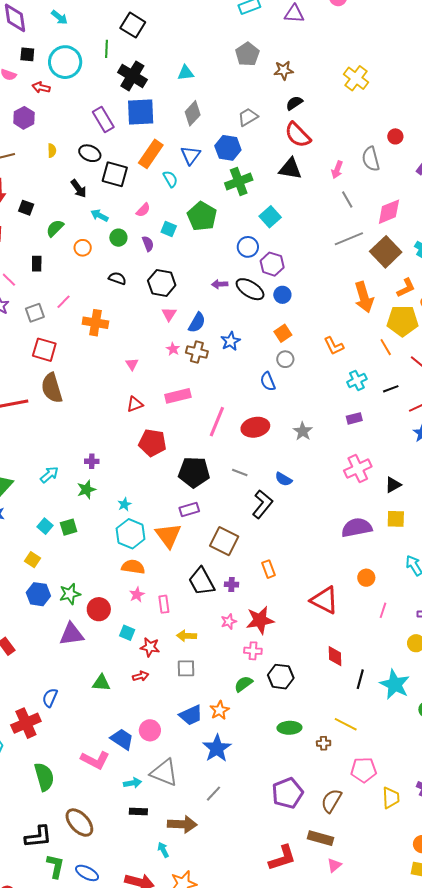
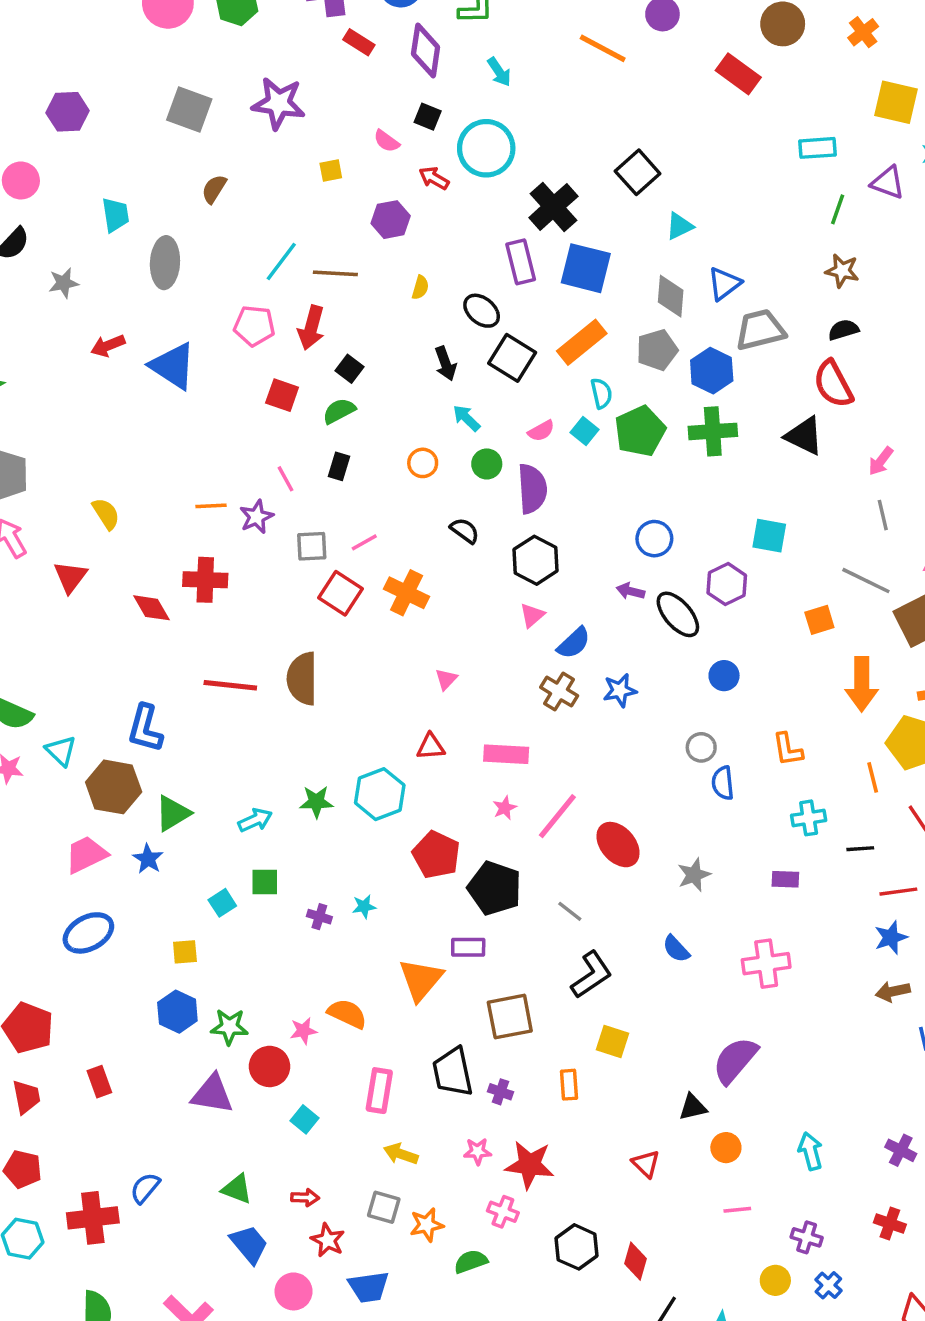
black square: (133, 25) -> (638, 172), moved
green line: (106, 49) -> (838, 209), moved
gray pentagon: (247, 54) -> (657, 350), moved
cyan triangle: (186, 73) -> (679, 226), turned -36
black cross: (132, 76) -> (553, 207), moved
gray diamond: (193, 113) -> (671, 296), turned -55
gray trapezoid: (248, 117) -> (760, 330), size x1.4
blue triangle: (191, 155) -> (724, 284), moved
green pentagon: (202, 216) -> (640, 431), moved
cyan square: (270, 217) -> (769, 536), moved, turned 35
green semicircle: (55, 228) -> (339, 411), moved
cyan square: (169, 229) -> (585, 431), moved
gray line: (349, 239) -> (866, 581), turned 32
purple semicircle: (148, 244) -> (532, 489), size x1.8
blue circle: (248, 247) -> (654, 539), moved
blue circle: (282, 295) -> (724, 676), moved
orange square: (283, 333) -> (819, 620), moved
pink star: (173, 349) -> (505, 808), moved
red square: (44, 350) -> (341, 593), moved
blue semicircle: (268, 381) -> (723, 783), moved
red ellipse: (255, 427) -> (618, 845), turned 44
red pentagon: (152, 443) -> (436, 855), moved
purple cross: (92, 461) -> (319, 917), moved
blue semicircle: (284, 479) -> (676, 949), moved
black triangle: (393, 485) -> (693, 1107), moved
green star: (86, 490) -> (316, 802), moved
yellow square: (396, 519) -> (613, 1042), moved
green square: (69, 527) -> (265, 882), moved
purple semicircle: (357, 528) -> (735, 1060), turned -56
cyan hexagon: (131, 534) -> (380, 794), moved
brown square: (224, 541) -> (510, 1017), turned 36
yellow square: (32, 560) -> (185, 952), turned 35
pink star: (137, 595) -> (303, 1031), moved
red triangle: (324, 600) -> (646, 1164), size x0.6
pink rectangle: (164, 604) -> (379, 1091), size x1.4
pink line: (383, 610) -> (737, 1210), turned 49
red star: (150, 647) -> (328, 1240), moved
black hexagon: (281, 677) -> (577, 1247), moved
orange star: (220, 710) -> (427, 1225), moved
blue trapezoid: (122, 739) -> (249, 1244), moved

